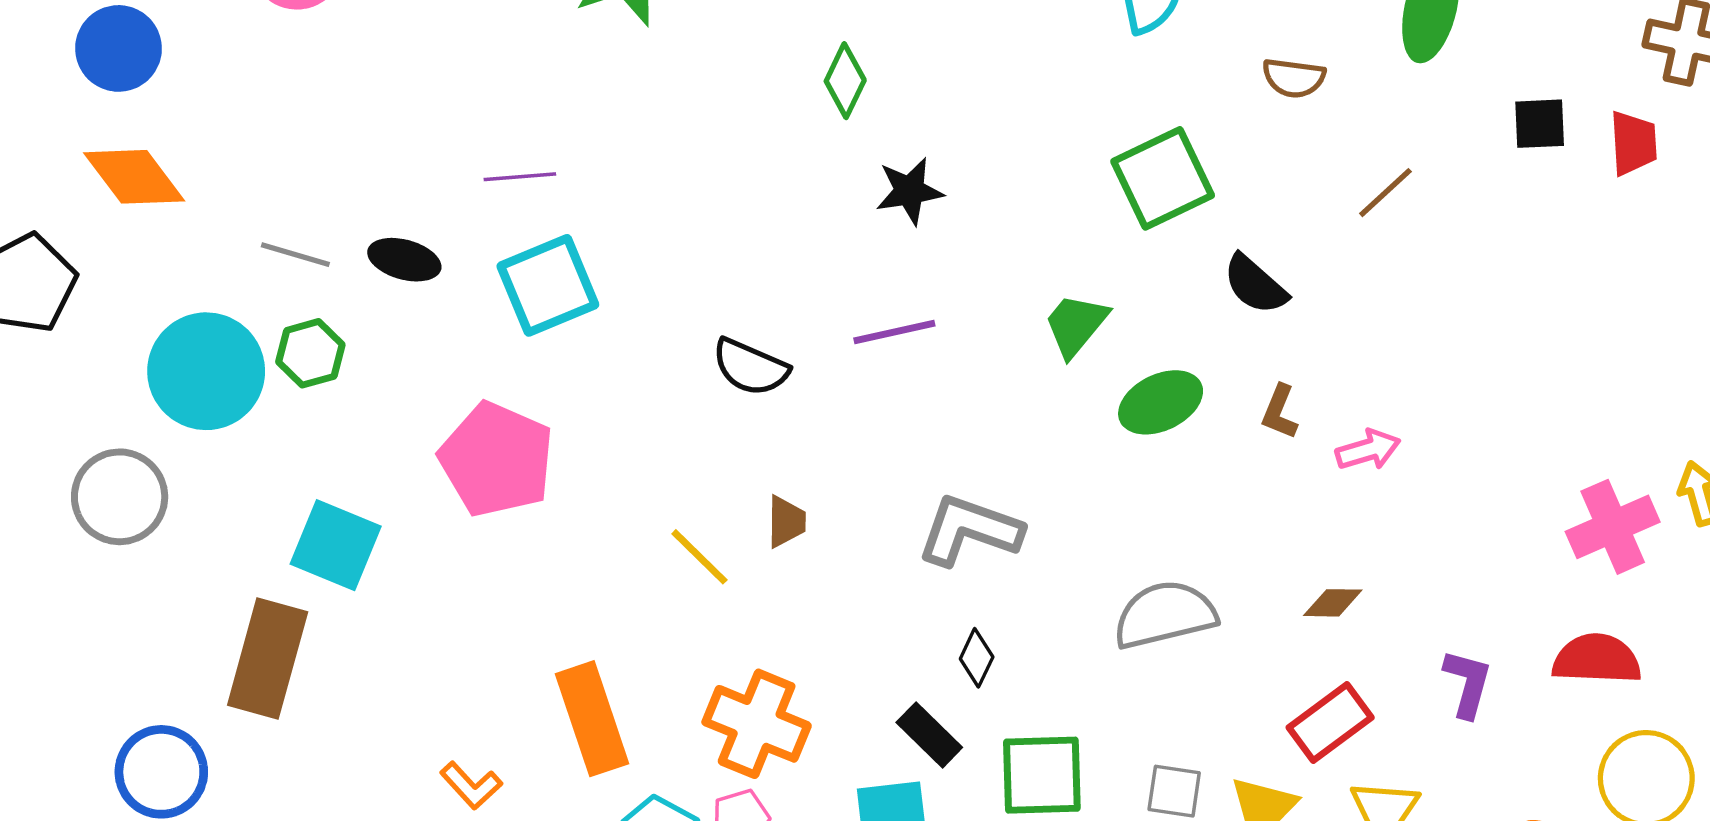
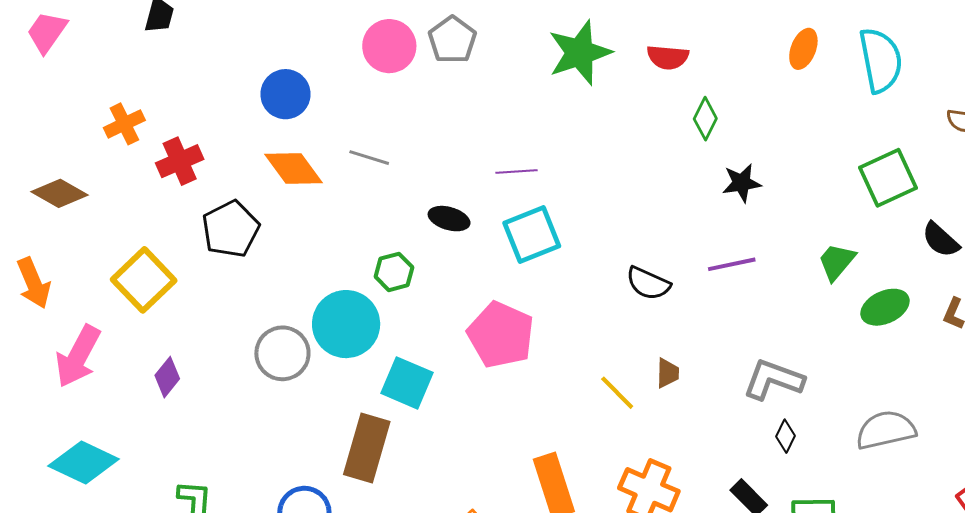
gray line: (295, 255) -> (369, 158), moved
cyan circle: (206, 371) -> (346, 324), moved
black diamond: (977, 658) -> (785, 436), moved

